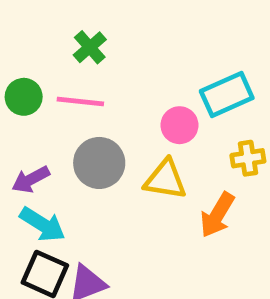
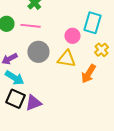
cyan rectangle: (227, 94) -> (92, 23), turned -50
yellow cross: (248, 158) -> (101, 50), turned -32

